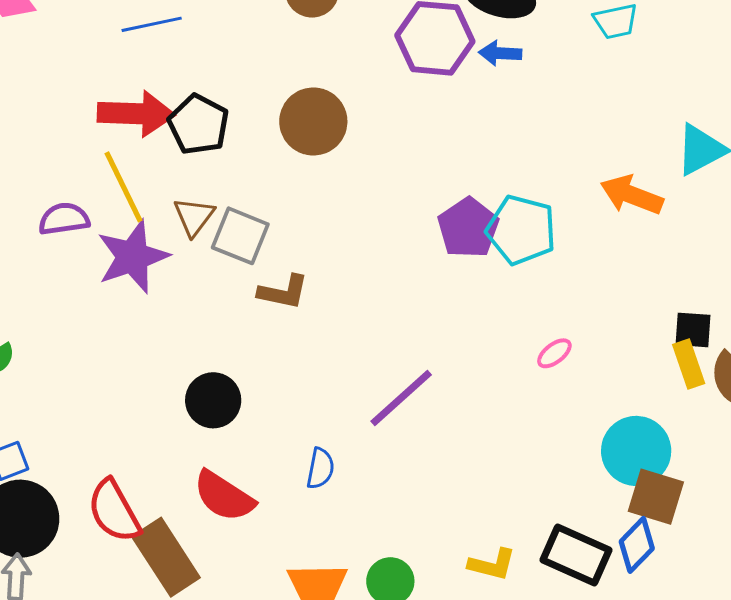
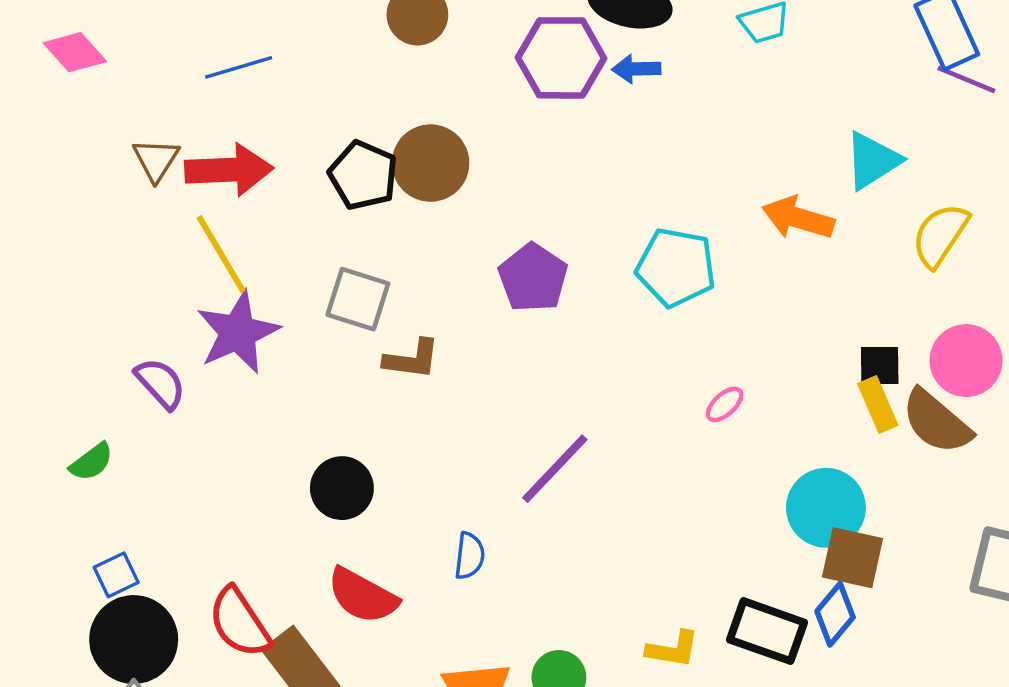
black pentagon: (198, 125) -> (363, 175), moved
brown triangle: (194, 217) -> (156, 160), moved
purple semicircle: (64, 219) -> (160, 383), moved, turned 60
purple pentagon: (468, 228) -> (533, 278), moved

